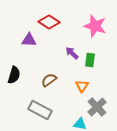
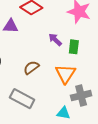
orange triangle: (82, 86) -> (66, 74), size x1.5
gray cross: (97, 107) -> (81, 96), turned 30

